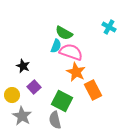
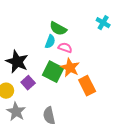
pink semicircle: (71, 52) -> (65, 48), size x0.6
black star: (23, 66) -> (17, 62), size x1.6
green square: (62, 101) -> (53, 72), moved

